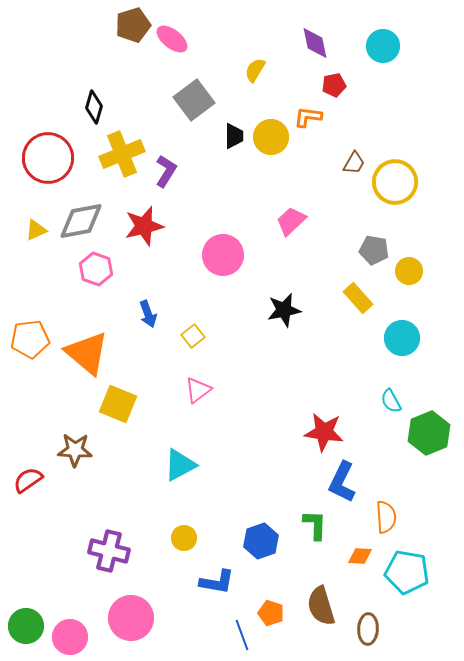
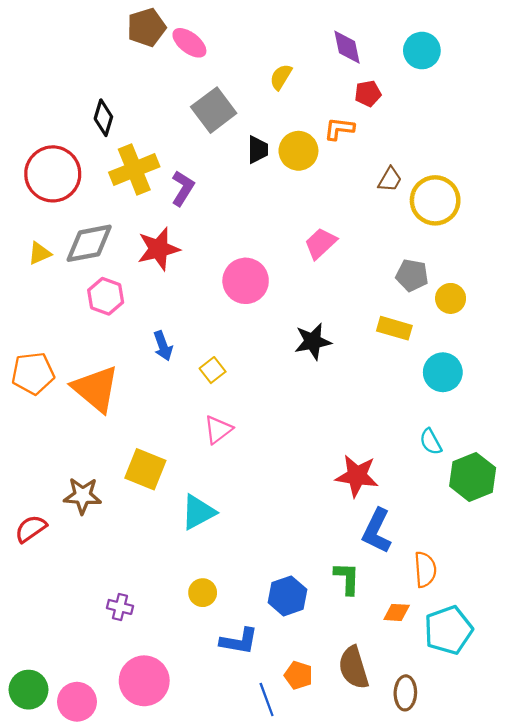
yellow rectangle: (358, 298) -> (394, 328), turned -32
yellow square: (118, 404) -> (145, 469), moved
purple cross: (109, 551) -> (120, 607), size x0.6
cyan pentagon: (407, 572) -> (448, 630), turned -30

